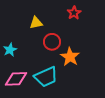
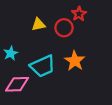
red circle: (52, 42) -> (64, 28), moved
cyan trapezoid: (46, 77) -> (43, 66), moved

